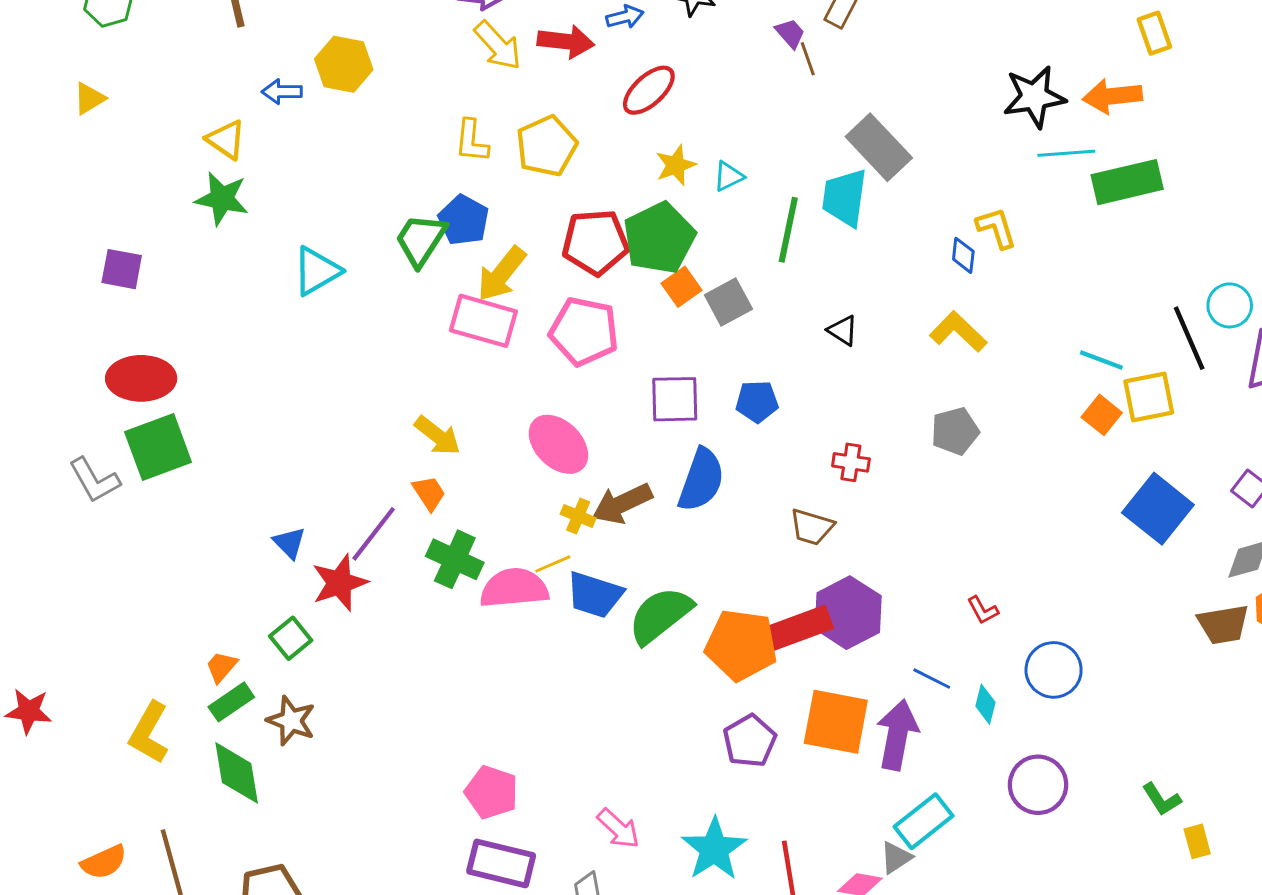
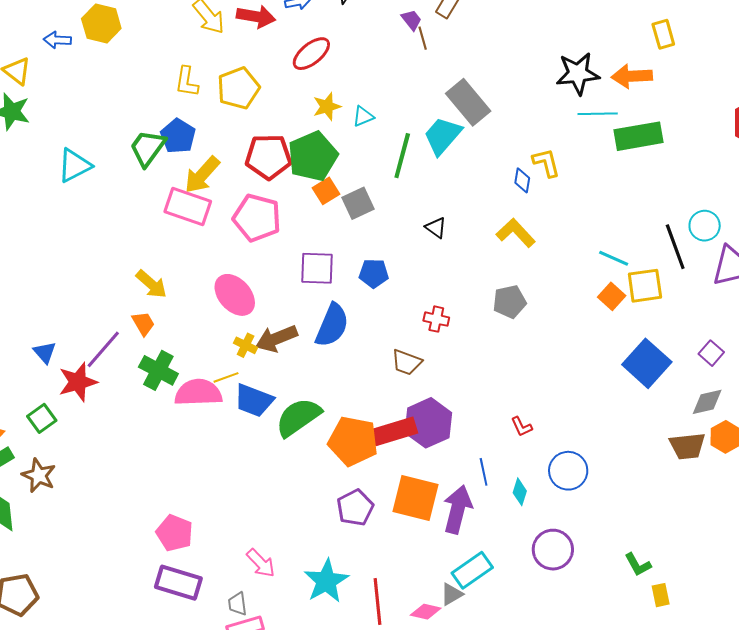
cyan trapezoid: (845, 198) -> (443, 136), turned 30
blue line: (932, 679) -> (484, 472), turned 48

